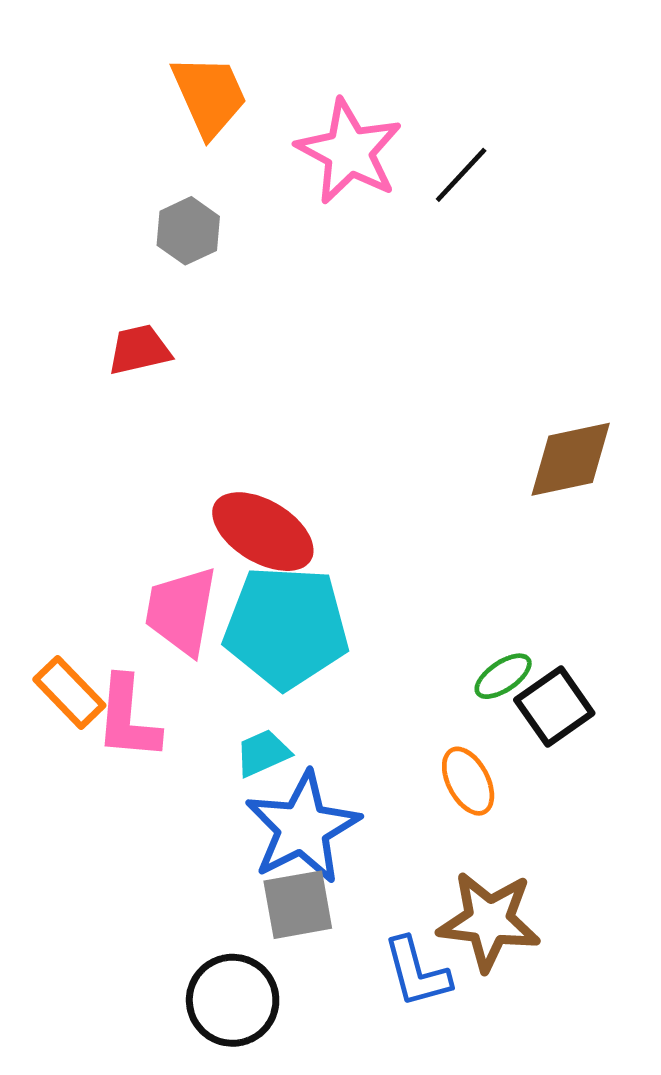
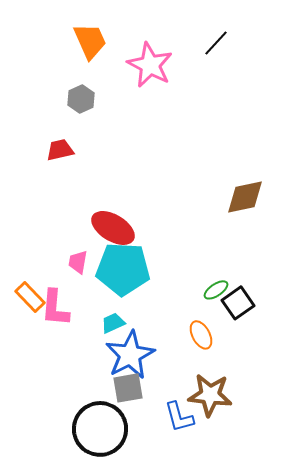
black line: (461, 175) -> (216, 43), moved
pink trapezoid: (181, 611) -> (78, 262), size x0.6
black circle: (233, 1000) -> (100, 429), size x1.4

